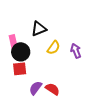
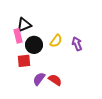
black triangle: (39, 29) -> (24, 25), moved
black circle: (21, 52) -> (34, 45), moved

